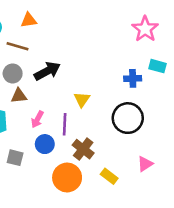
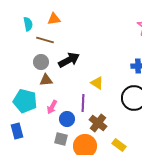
yellow triangle: (82, 99) -> (97, 83), turned -32
pink arrow: (37, 119) -> (52, 107), moved
gray square: (15, 158) -> (61, 139), moved

